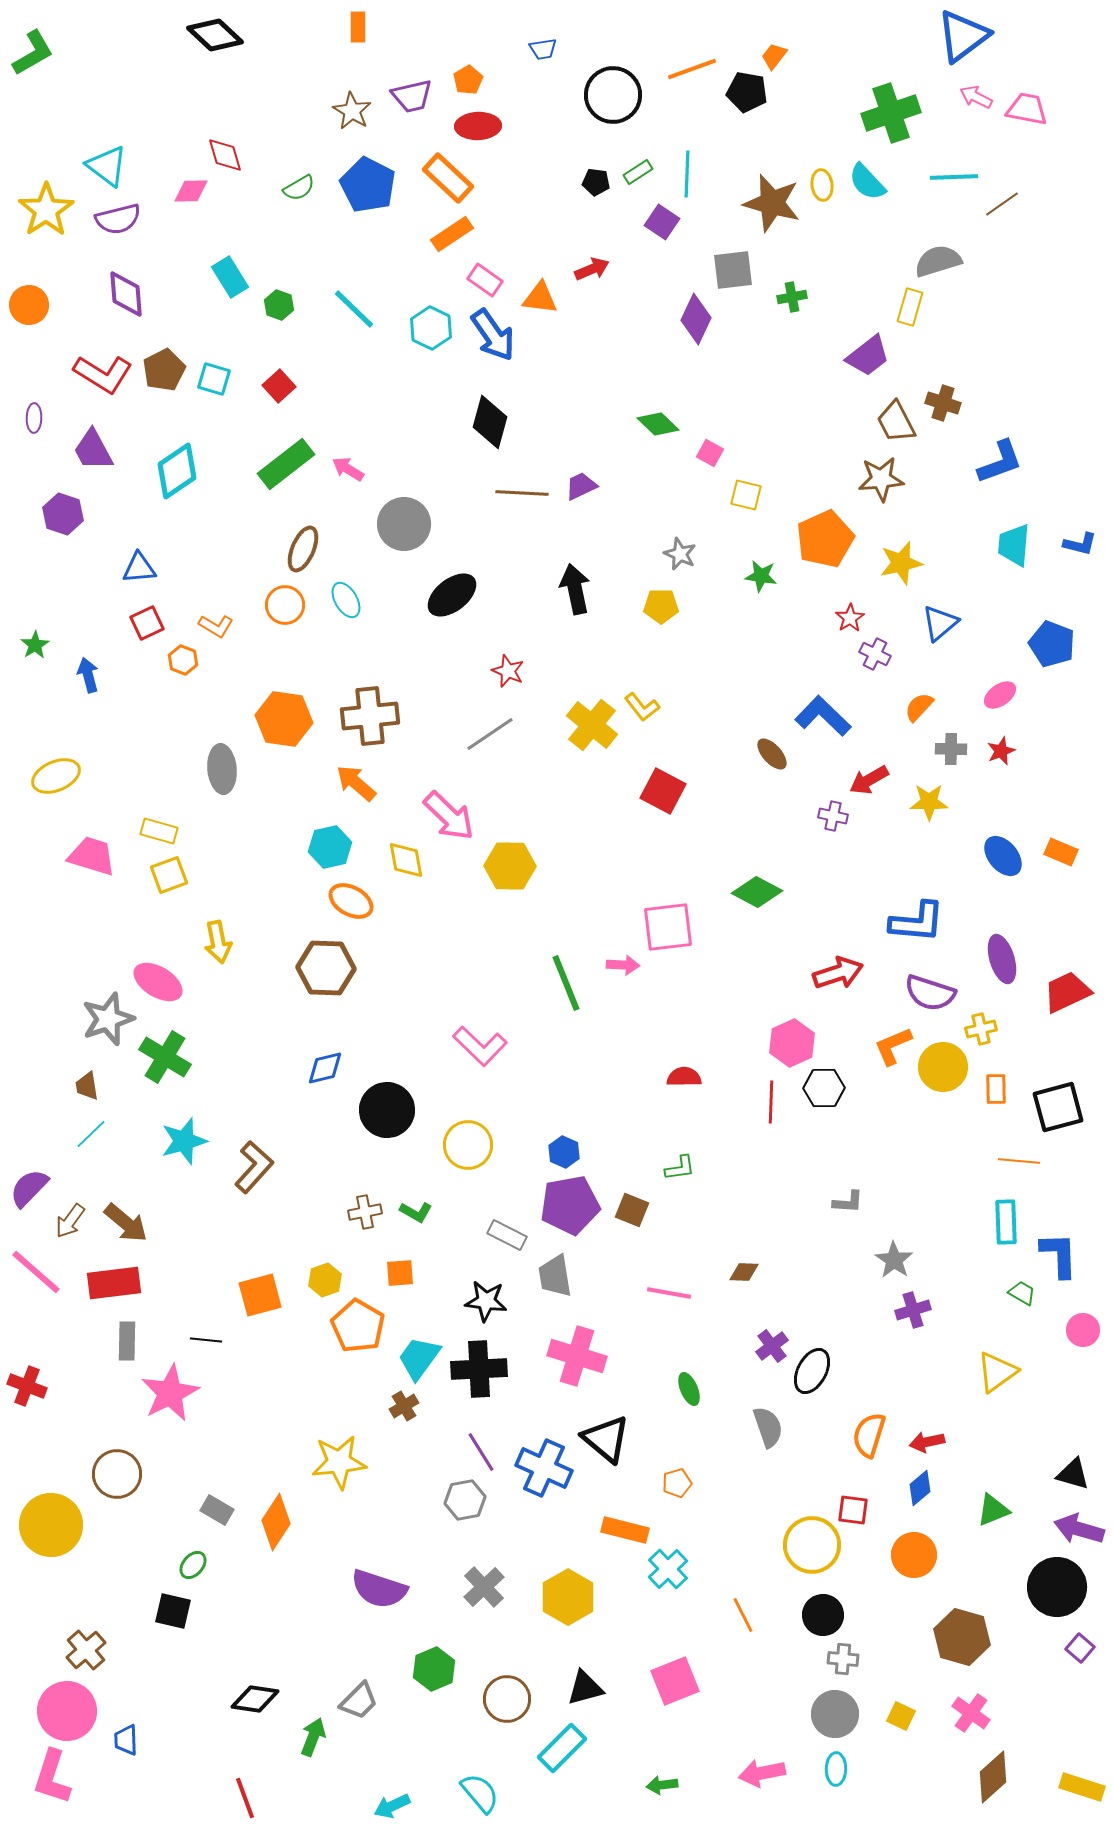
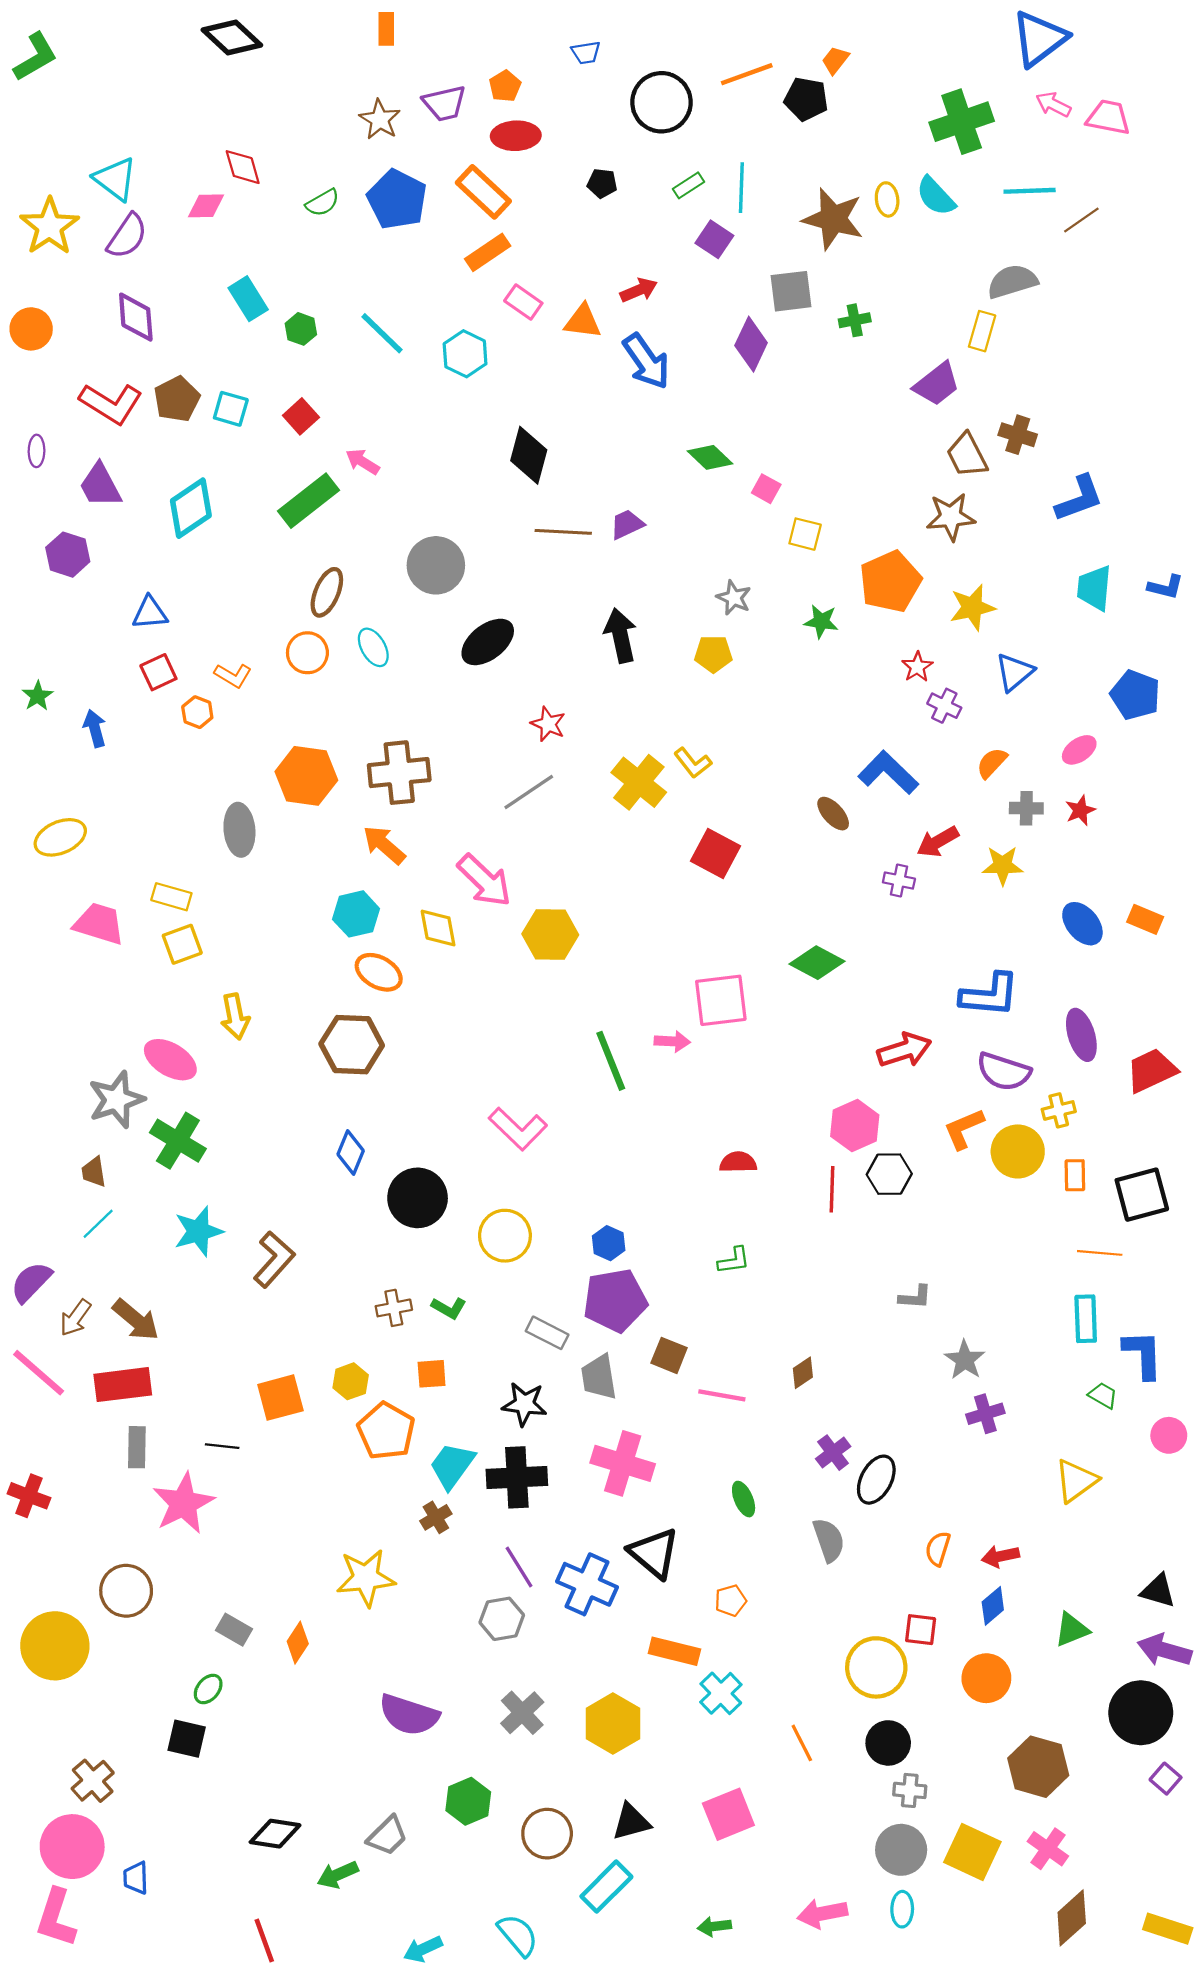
black pentagon: (596, 182) -> (602, 183), moved
purple semicircle: (118, 219) -> (127, 236), turned -42
blue arrow: (493, 335) -> (646, 361), moved
pink arrow: (348, 469) -> (362, 462), moved
blue diamond: (325, 1068) -> (351, 1153), turned -54
brown square: (632, 1210) -> (669, 1355), moved
brown diamond: (744, 1272) -> (803, 1373), turned -36
orange semicircle: (869, 1435) -> (938, 1549), size x0.7
orange diamond: (276, 1522) -> (298, 1643), size x0.7
yellow square: (901, 1716) -> (972, 1852), size x1.8
green arrow: (313, 1737) -> (338, 1875), turned -135

